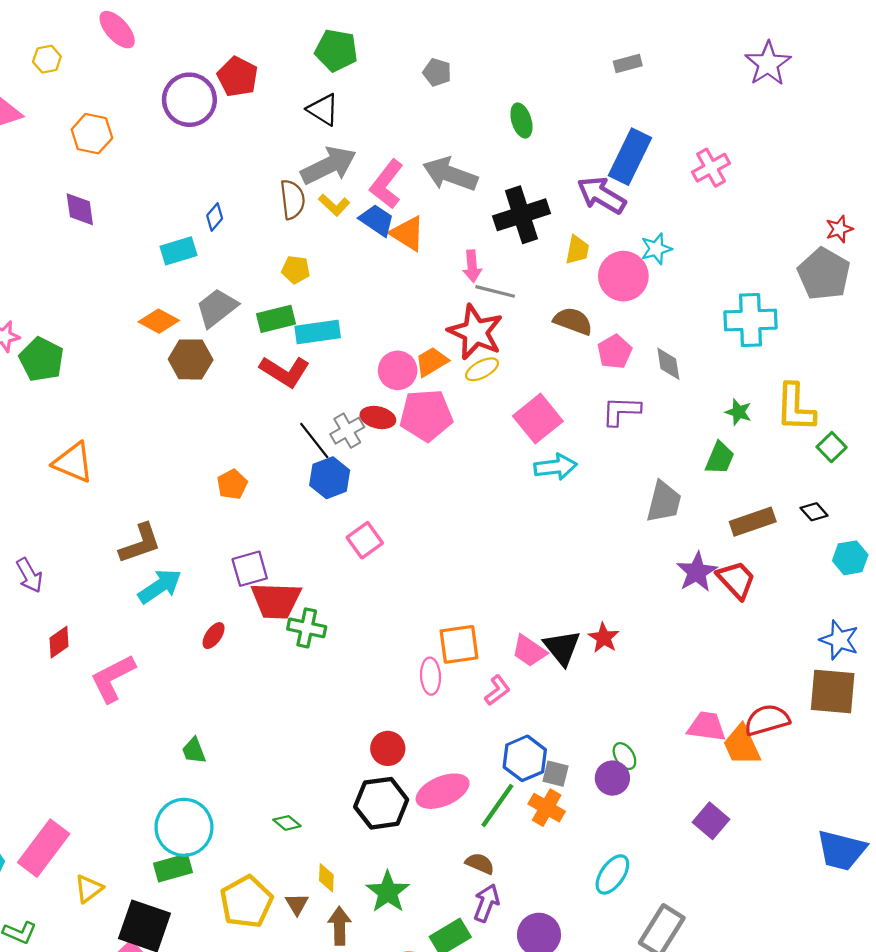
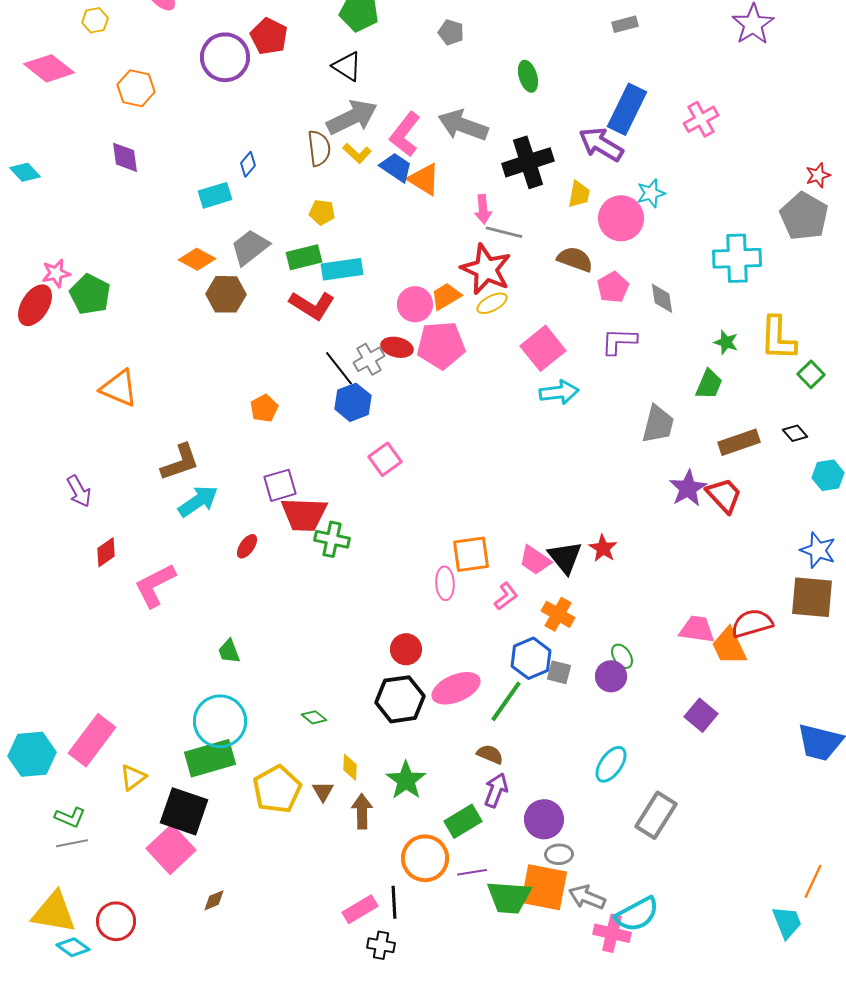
orange cross: (547, 808) -> (558, 614), moved
green rectangle: (173, 868) -> (210, 758), size x1.4

